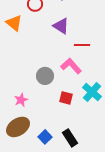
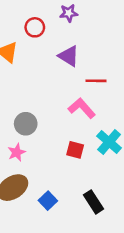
gray circle: (45, 76) -> (26, 124), moved
black rectangle: (70, 138) -> (93, 202), moved

